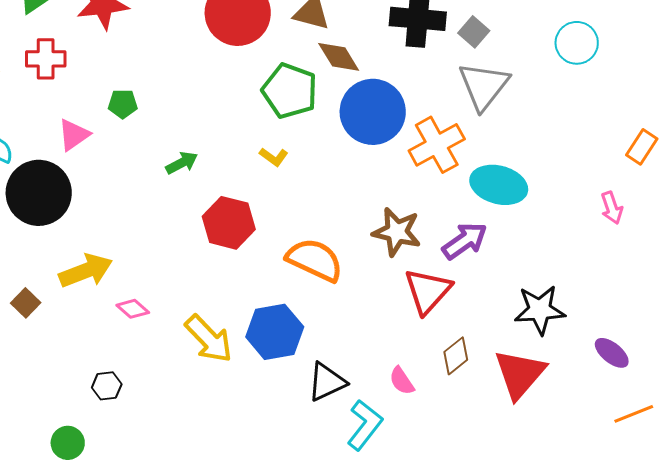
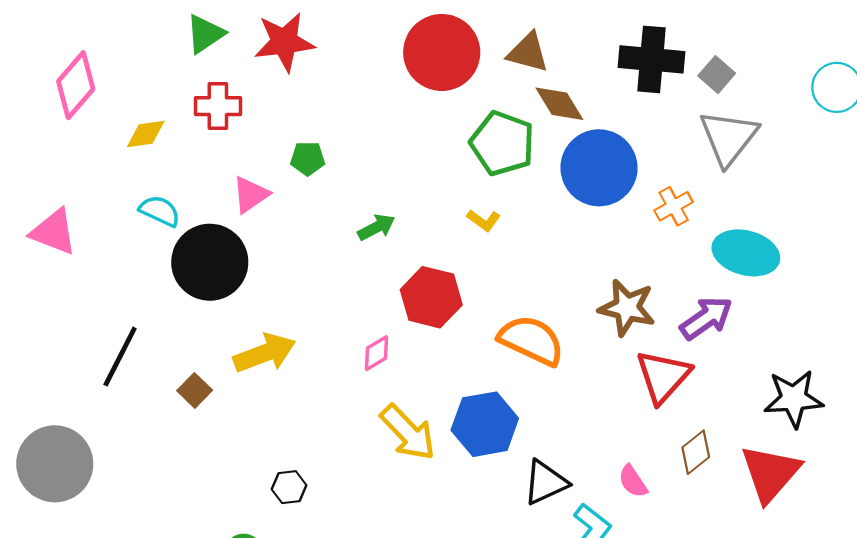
orange cross: (437, 145) -> (674, 206), size x0.6
pink diamond: (133, 309) -> (376, 353), moved, turned -72

